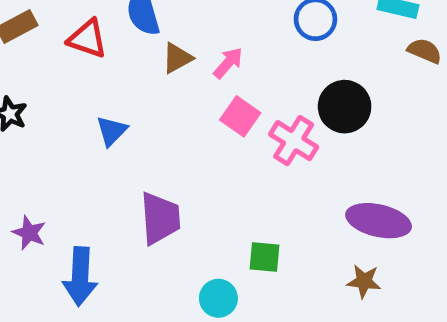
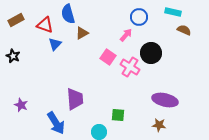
pink arrow: (228, 63) -> (126, 35), moved
blue triangle: (112, 131) -> (55, 44), moved
blue arrow: (80, 276) -> (56, 123), moved, turned -35

